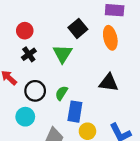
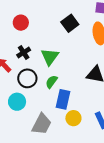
black cross: (29, 54) -> (24, 53), moved
green triangle: (63, 54) -> (50, 57), moved

